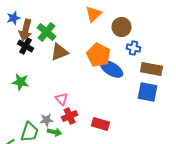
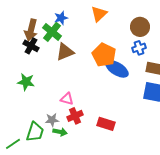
blue star: (14, 18) -> (61, 18), moved
brown circle: (122, 27) -> (140, 27), moved
blue cross: (134, 48) -> (139, 48), turned -32
pink triangle: (62, 99) -> (67, 99), turned -32

